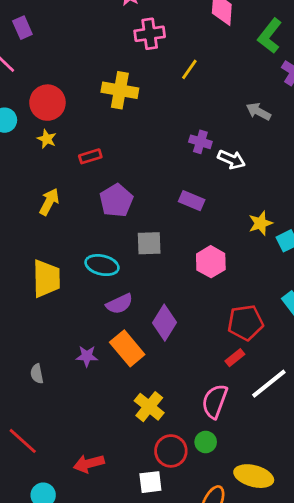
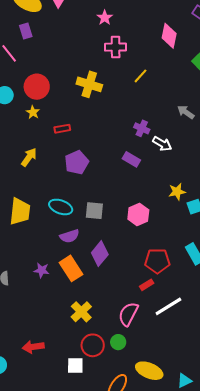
purple rectangle: (192, 201) -> (131, 159), moved
gray square: (149, 243) -> (94, 211), moved

